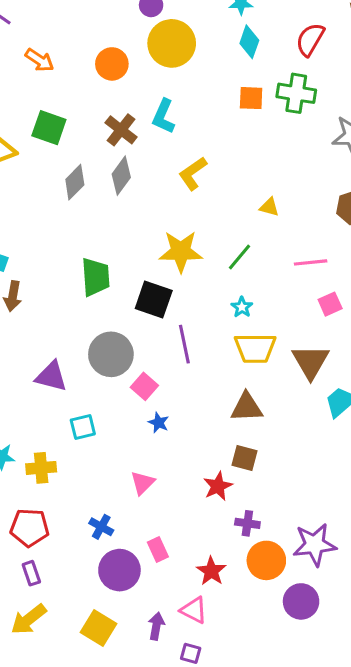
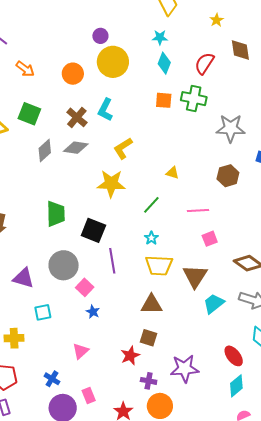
gray diamond: (121, 176) -> (76, 148), turned 60
yellow star: (181, 251) -> (111, 184), moved
purple star: (315, 545) -> (185, 369), moved

